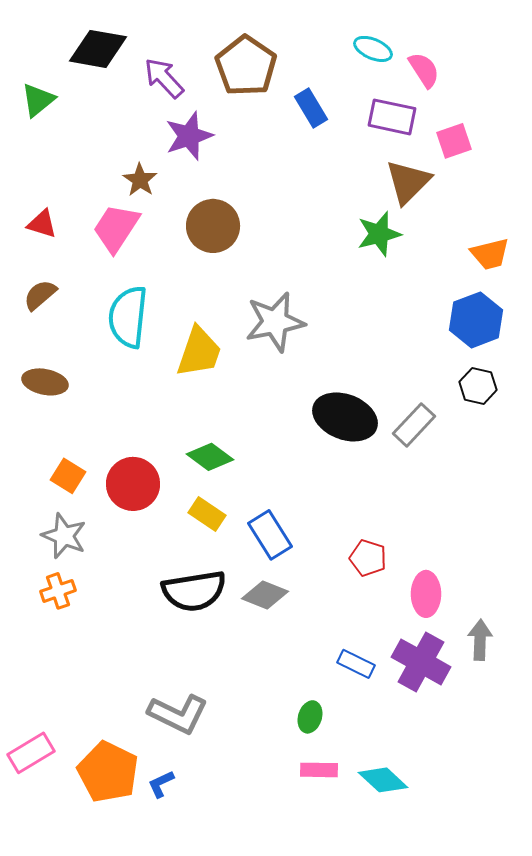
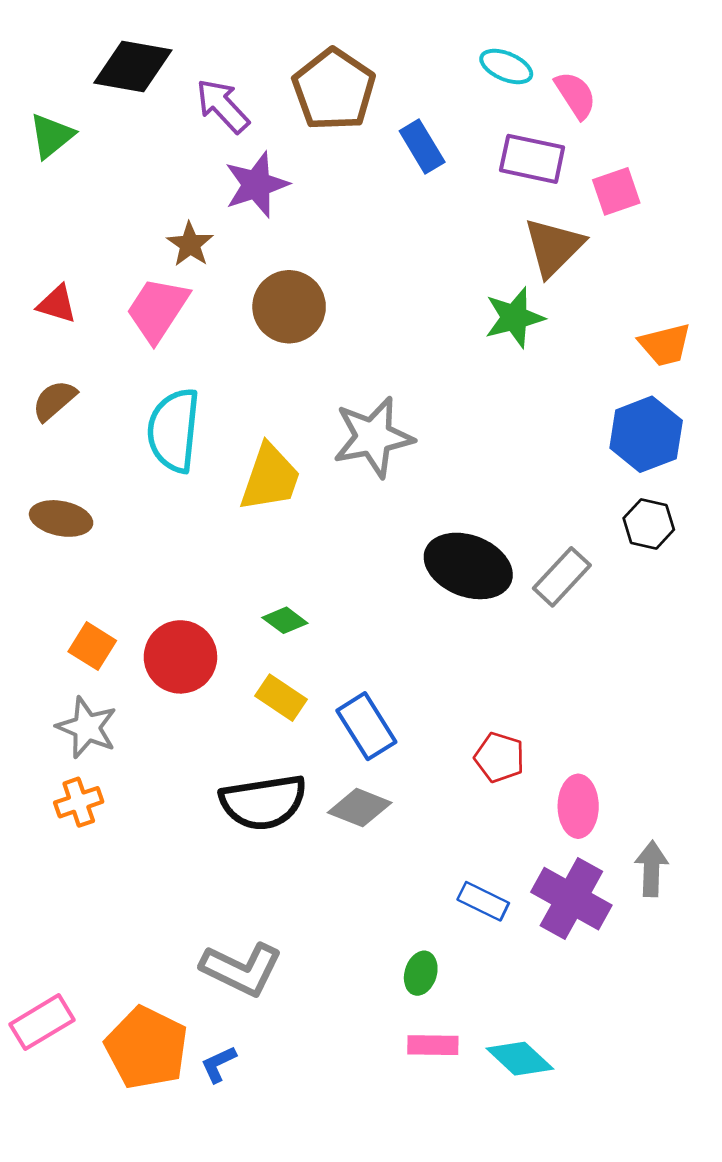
green diamond: (210, 457) -> (285, 620), size x0.7

